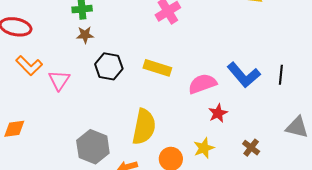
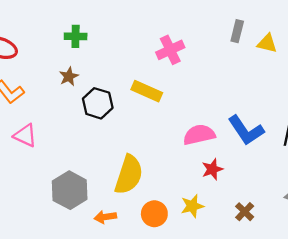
brown star: (85, 35) -> (69, 77), moved, turned -30
yellow rectangle: (157, 68) -> (147, 91), moved
pink triangle: (59, 80) -> (25, 136), moved, turned -45

